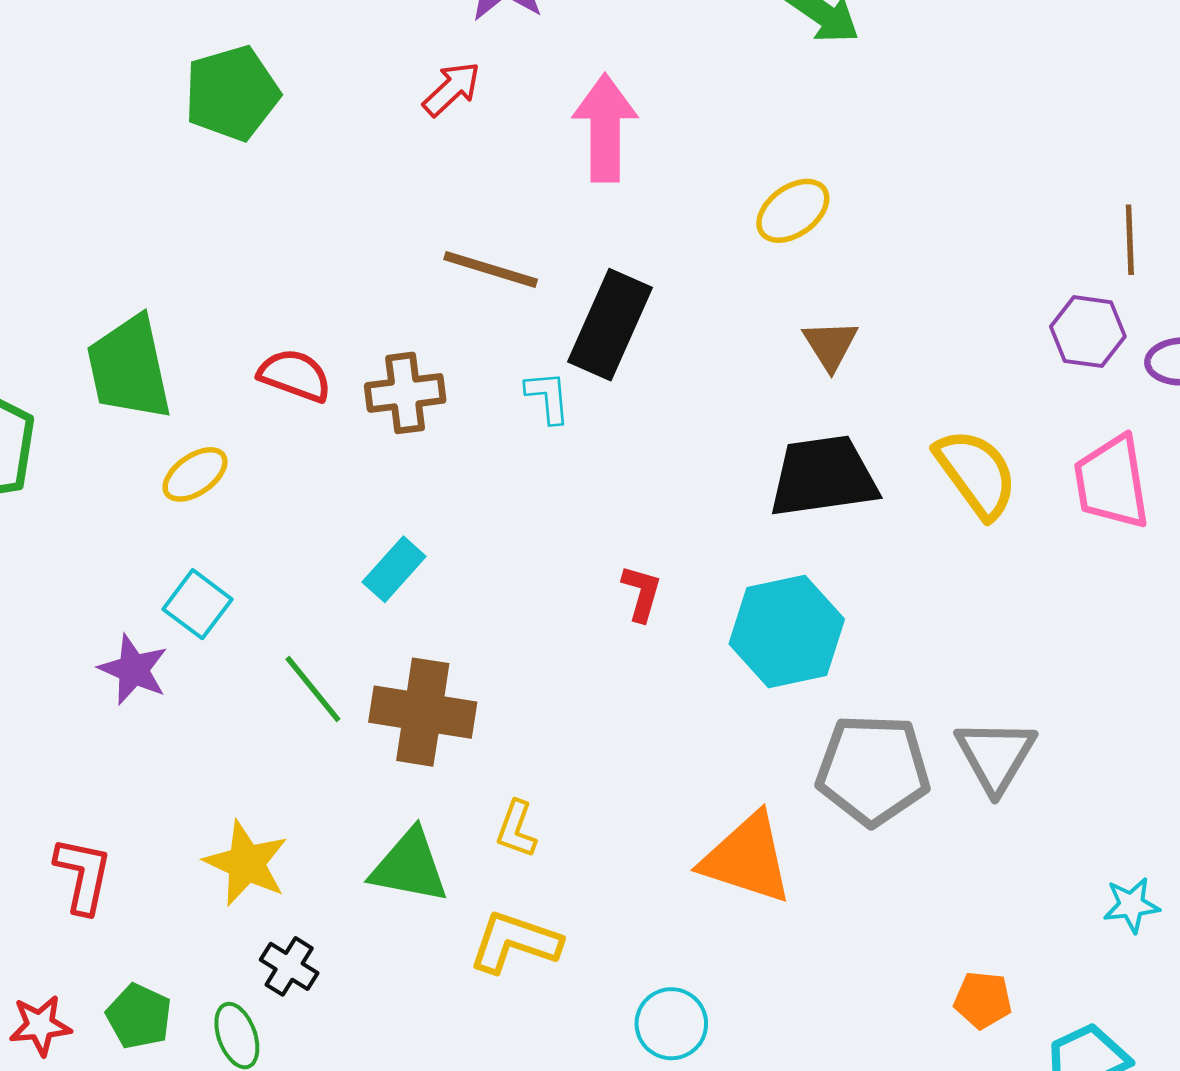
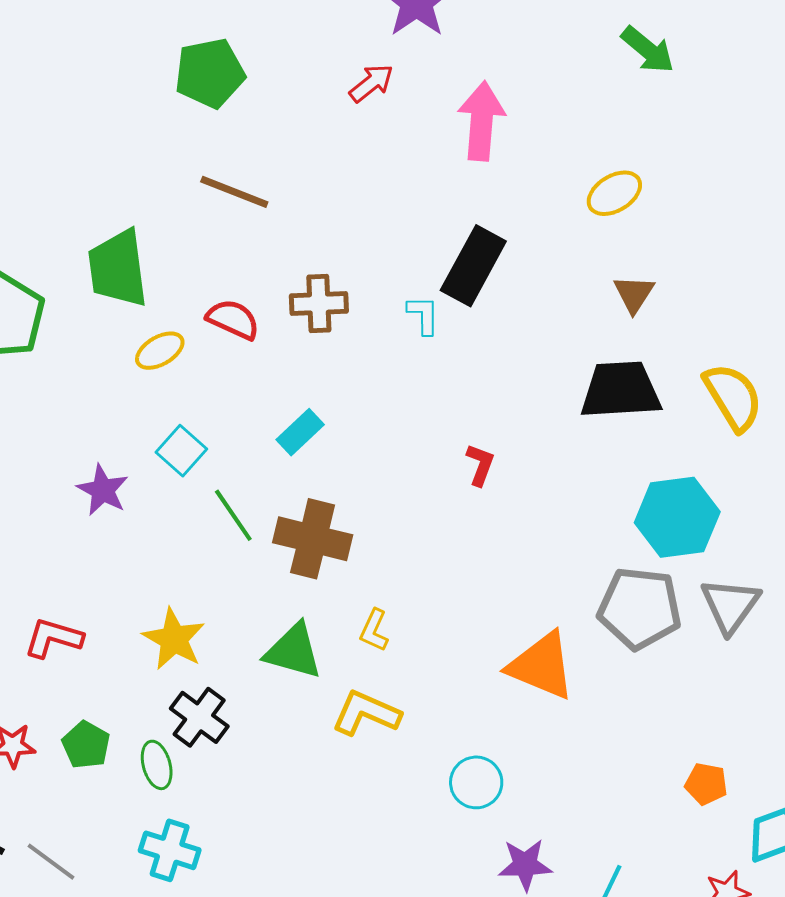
brown line: (491, 269) -> (234, 192), moved
red semicircle: (295, 375) -> (233, 319), moved
cyan square: (198, 604) -> (181, 451), moved
cyan hexagon: (787, 632) -> (677, 517), moved
red L-shape: (83, 875) -> (53, 638), turned -90
black cross: (289, 966) -> (199, 717), size x1.4

